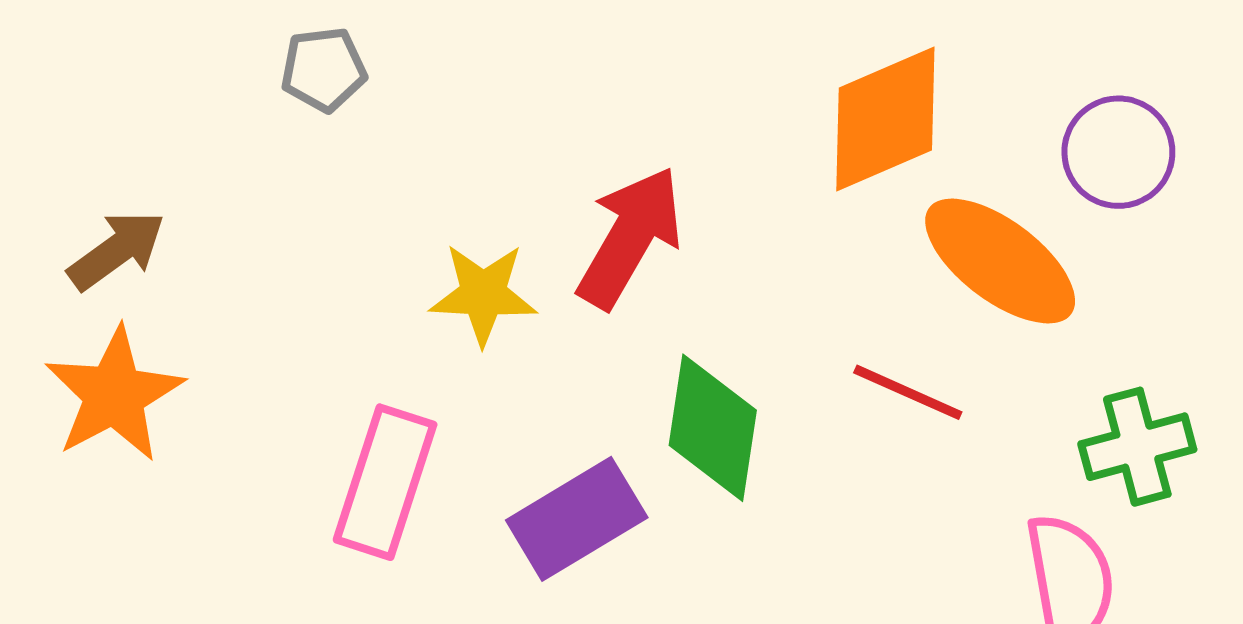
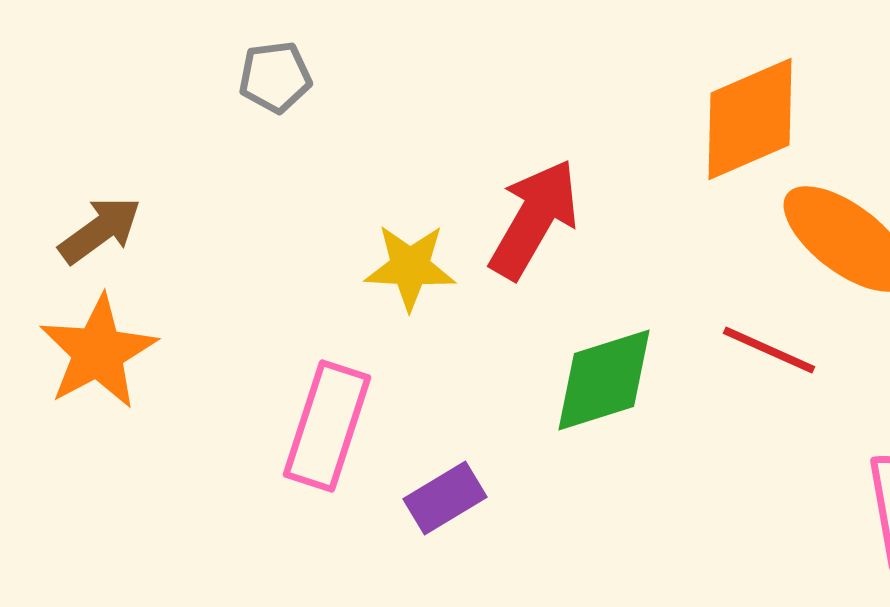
green diamond: (713, 428) -> (604, 380), turned 64
purple rectangle: (577, 519) -> (445, 498), moved, size x0.7

